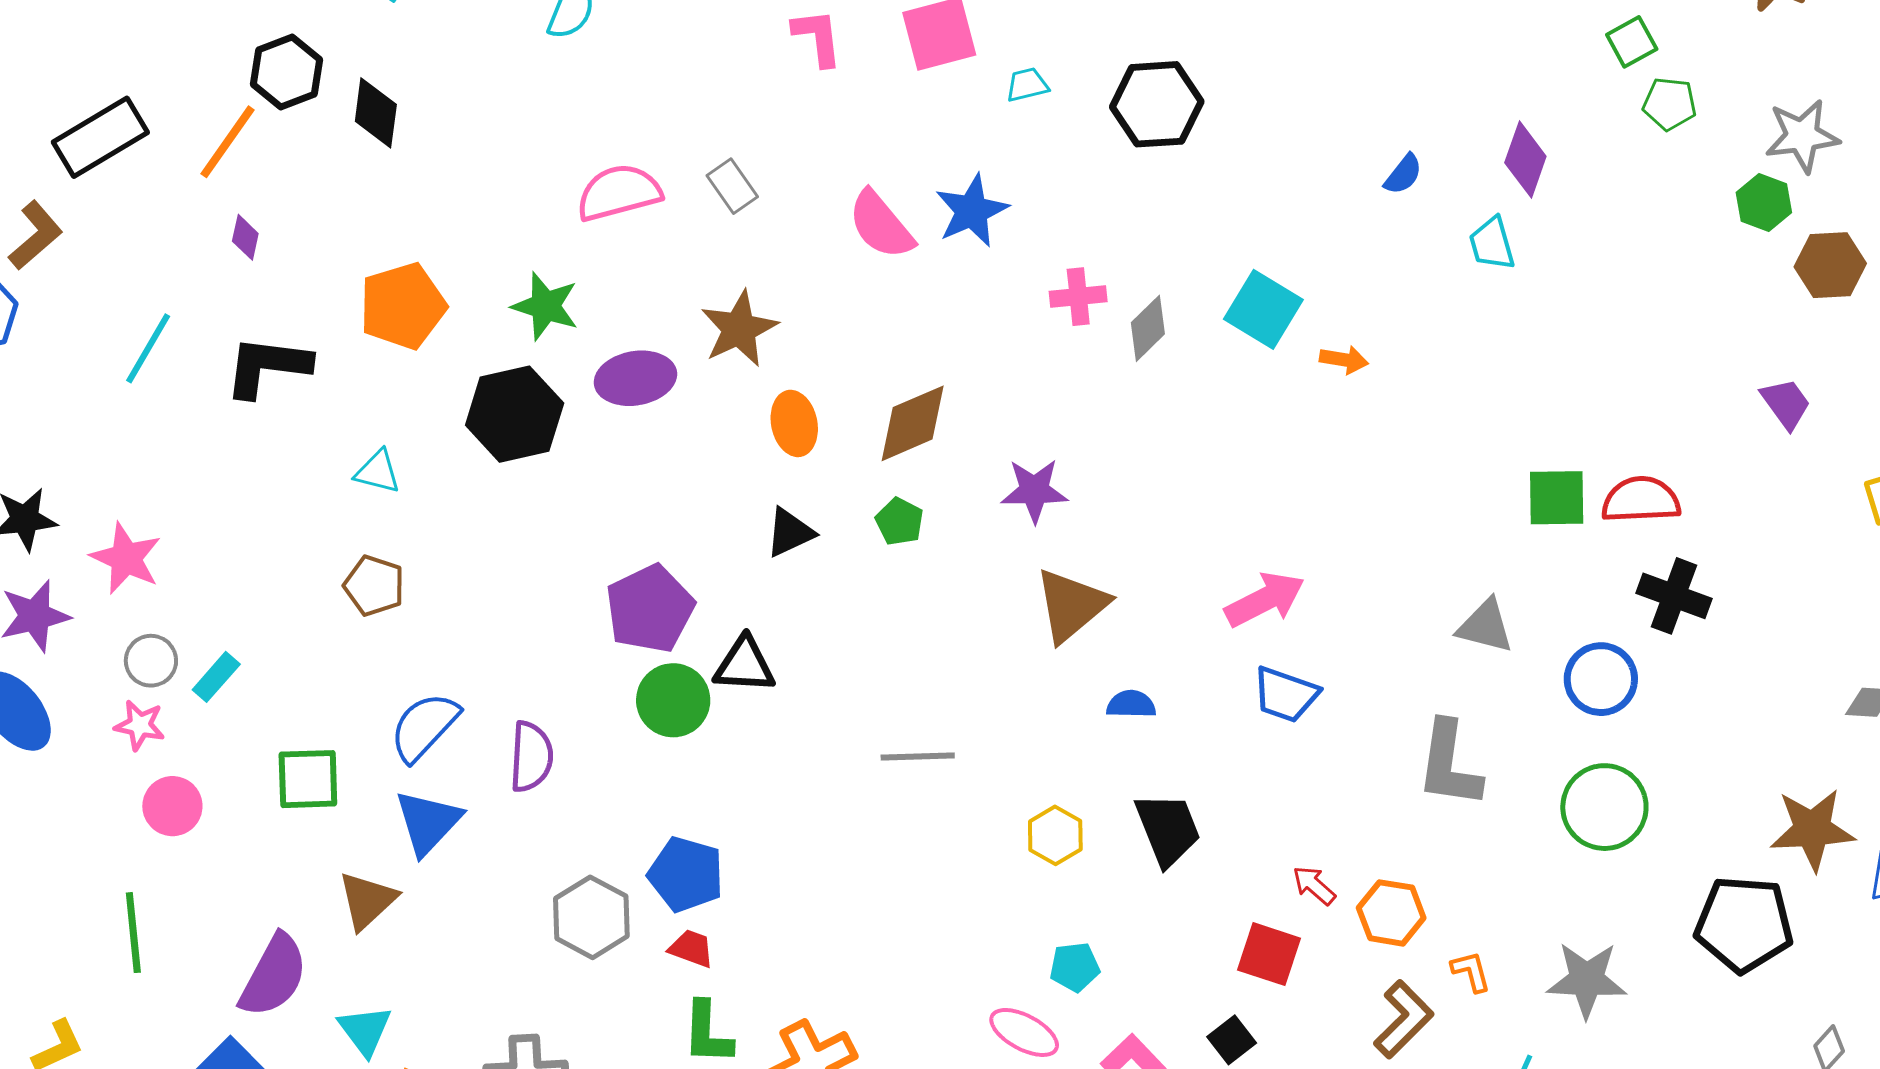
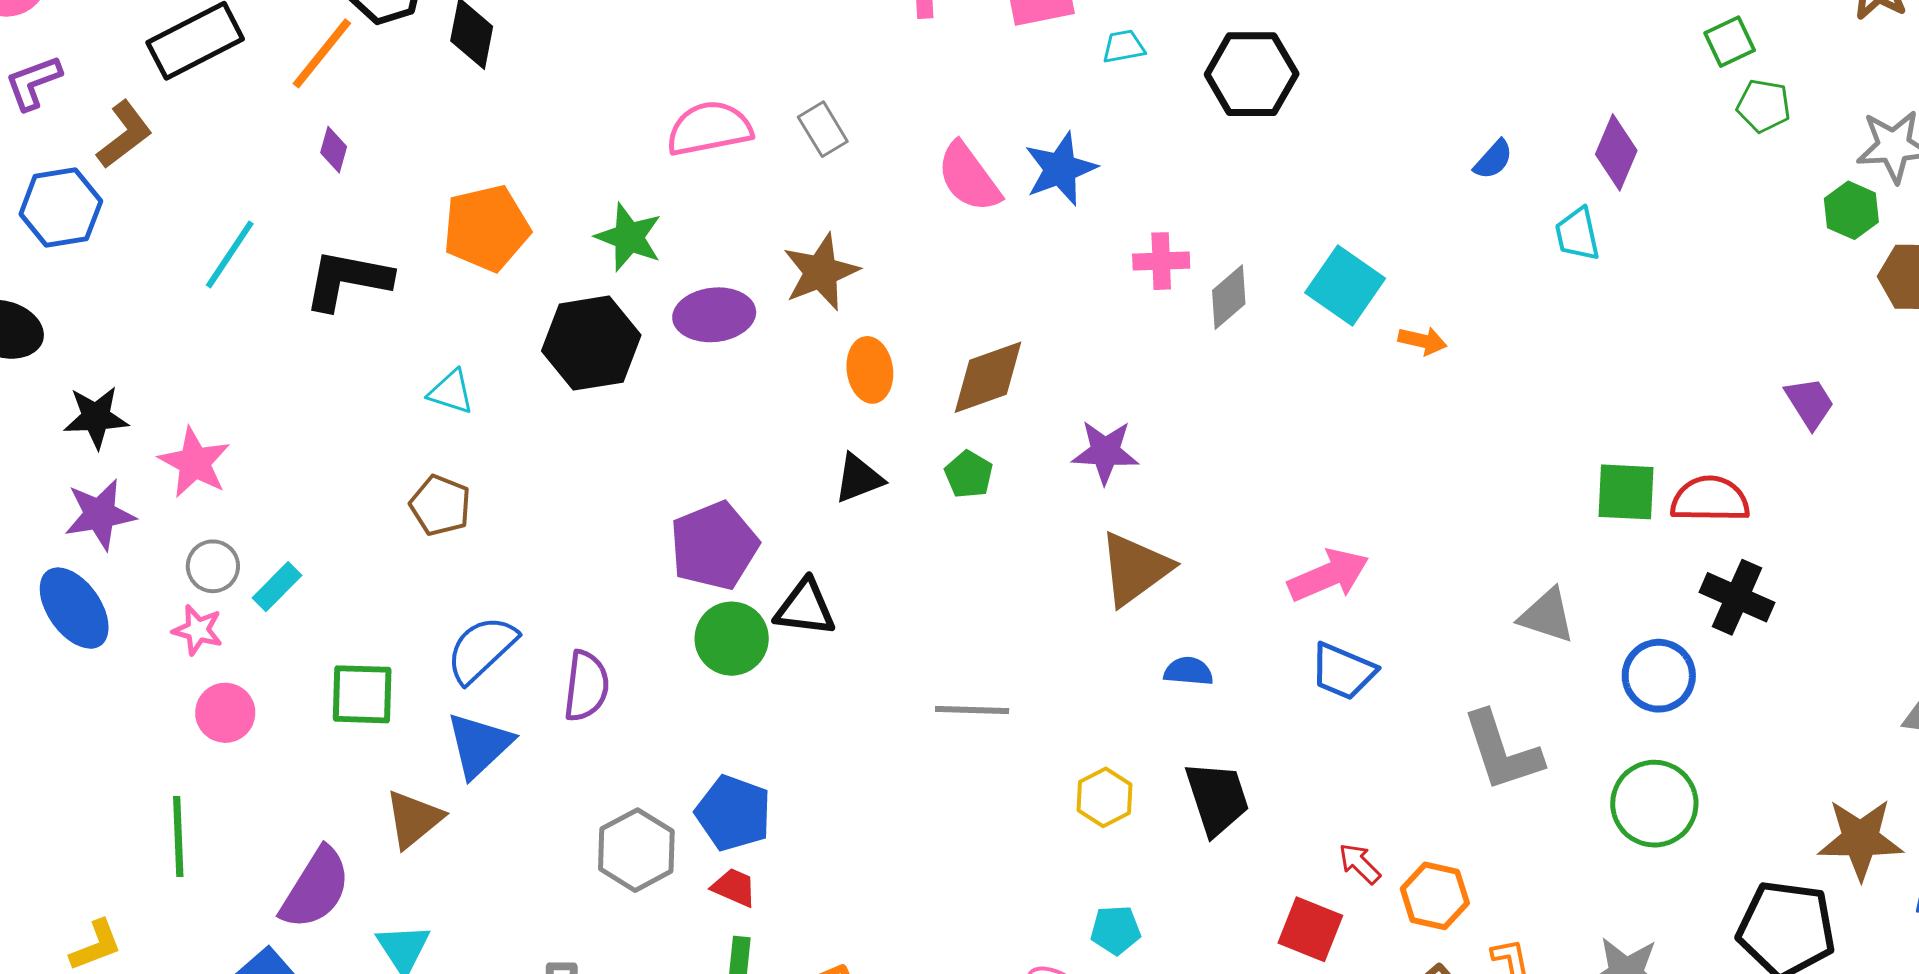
purple trapezoid: (1786, 404) -> (1810, 403), moved
gray L-shape: (1449, 764) -> (1502, 751), turned -30

